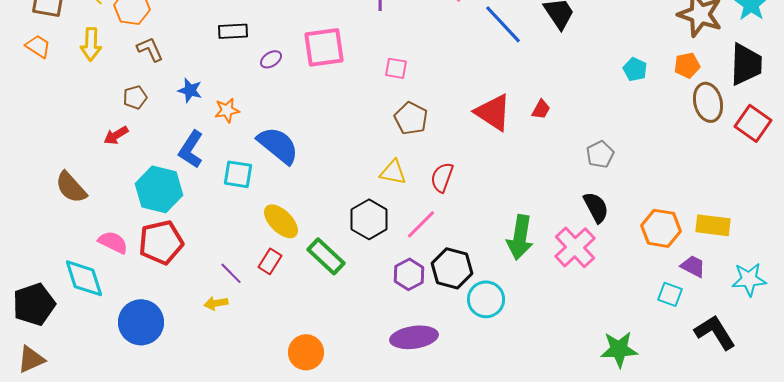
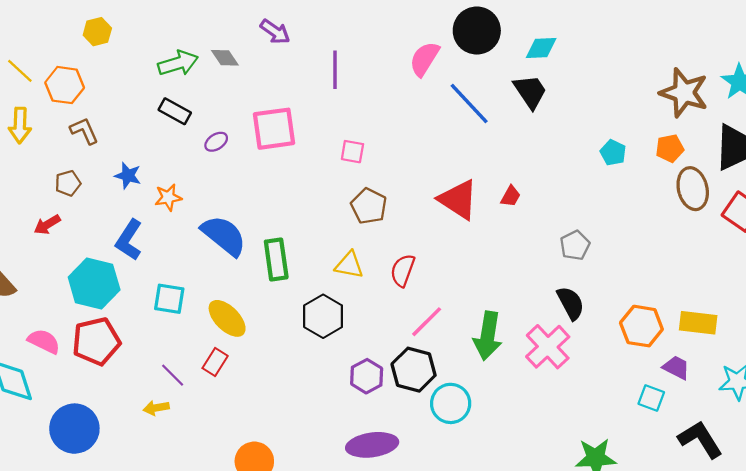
black rectangle: (233, 31) -> (175, 111), turned 32
cyan square: (238, 174) -> (169, 299), moved
pink line: (421, 224) -> (427, 322), moved
green rectangle: (326, 256) -> (276, 260), moved, turned 39

